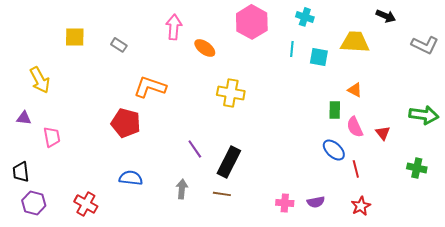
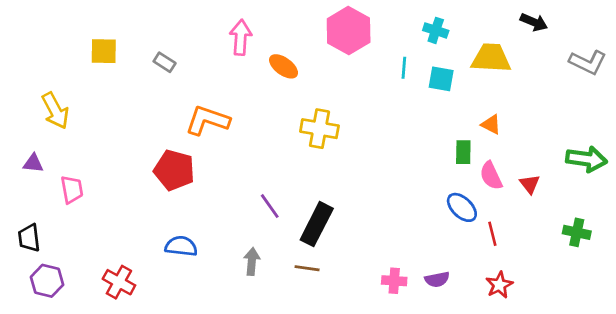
cyan cross: (305, 17) -> (436, 30), moved

